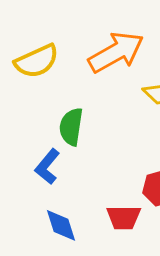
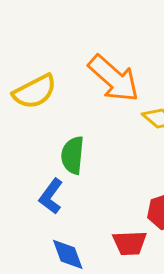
orange arrow: (116, 52) -> (114, 79), turned 74

